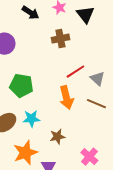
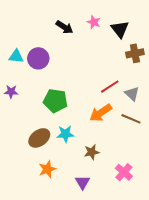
brown cross: (60, 39) -> (135, 53), moved
orange arrow: (66, 98) -> (101, 113), turned 70
orange star: (25, 153) -> (47, 169), moved, size x0.7

